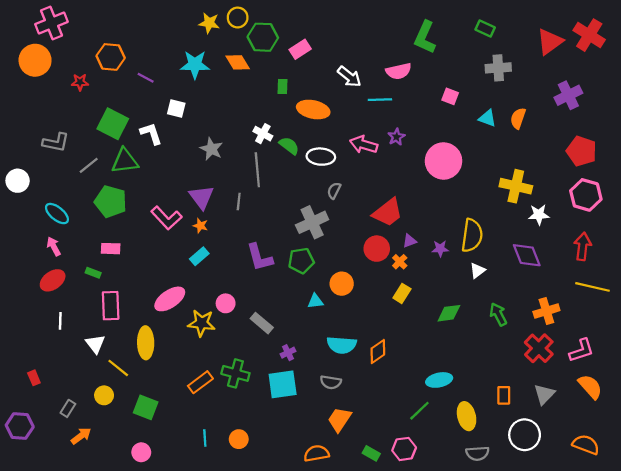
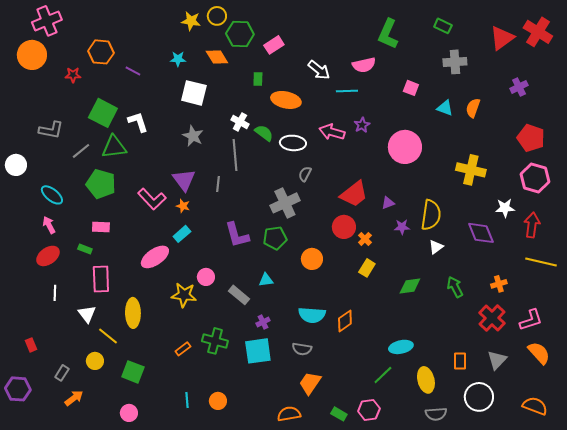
cyan star: (195, 65) -> (178, 59), size x0.6
purple cross: (568, 95) -> (519, 87), size x0.7
white square: (176, 108) -> (194, 93), moved, size x1.5
white star: (539, 215) -> (505, 208), moved
purple triangle: (410, 241) -> (388, 203), moved
pink ellipse: (170, 299) -> (155, 257), moved
cyan triangle: (315, 301) -> (266, 280), moved
orange cross: (546, 311) -> (499, 284), size x0.7
orange rectangle: (200, 382) -> (183, 349), size x0.7

